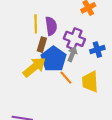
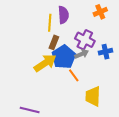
purple semicircle: (51, 26) -> (63, 15), moved
gray arrow: (72, 54) -> (82, 54), turned 40
yellow trapezoid: (90, 82) -> (93, 96), moved

